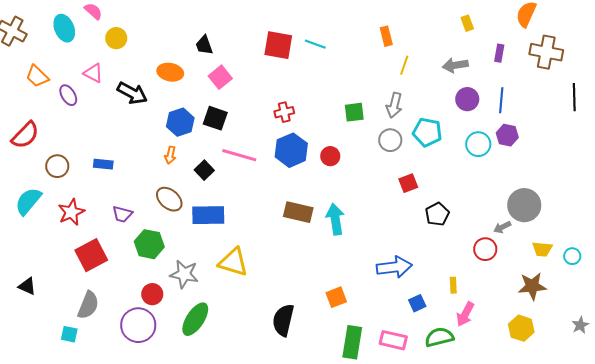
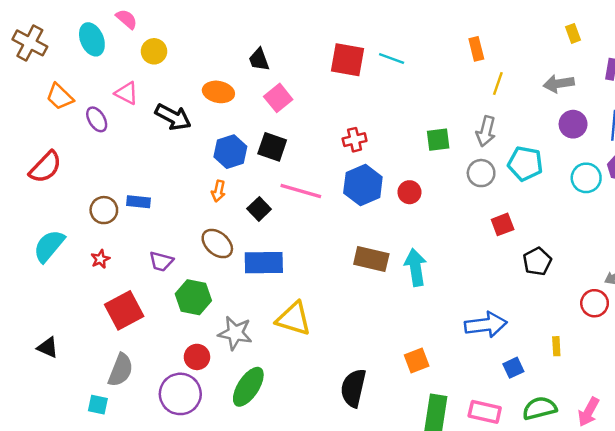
brown circle: (57, 166) -> (104, 210), moved
red star: (71, 212) -> (100, 259), size x0.6
pink arrow: (465, 314) -> (589, 412), moved

